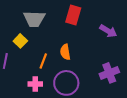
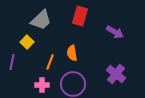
gray trapezoid: (34, 19) -> (41, 20), turned -45
purple cross: (109, 73) -> (116, 74), turned -30

